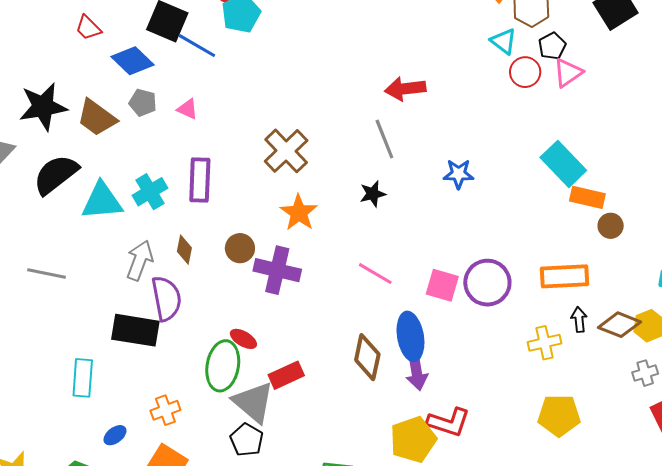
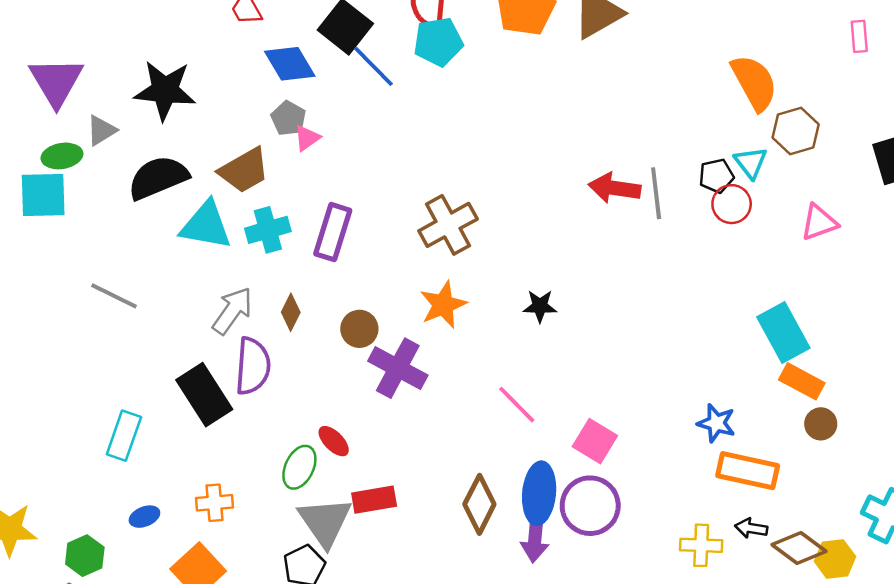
black pentagon: (552, 46) -> (716, 176), moved
red circle: (525, 72) -> (732, 204), moved
pink triangle: (188, 109) -> (307, 138), moved, turned 45
brown trapezoid: (97, 118) -> (244, 170), moved, turned -81
gray line: (384, 139) -> (656, 193), moved
blue star: (459, 174) -> (716, 423), moved
purple circle: (487, 283) -> (590, 506), moved
black arrow: (579, 320) -> (751, 528), turned -90
black rectangle: (135, 330) -> (204, 395), turned 33
green ellipse: (223, 366) -> (299, 467), size x0.7

